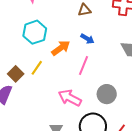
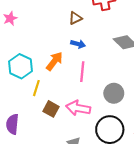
brown triangle: (84, 10) -> (75, 18), moved
cyan hexagon: (35, 32) -> (21, 66), moved
brown square: (16, 74) -> (51, 109), moved

